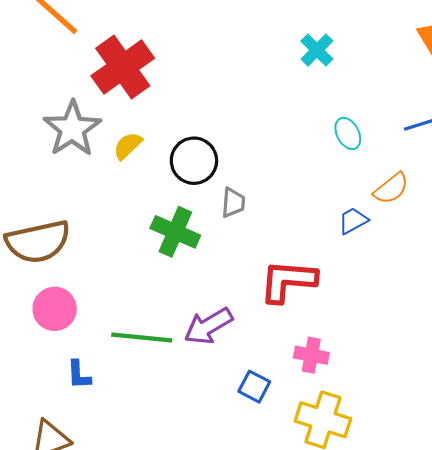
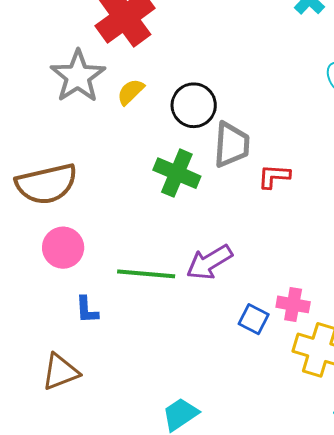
gray trapezoid: (233, 203) -> (231, 145), size x1.6
red L-shape: (288, 281) -> (274, 176), moved, size x0.6
pink cross: (311, 355) -> (293, 304), moved

